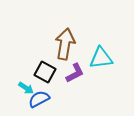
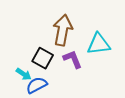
purple L-shape: (75, 73) -> (73, 59), turned -85

